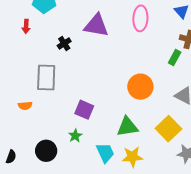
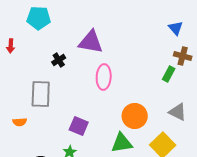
pink ellipse: (140, 18) -> (104, 77), moved
red arrow: (26, 26) -> (11, 46), moved
orange circle: (140, 87) -> (135, 116), moved

